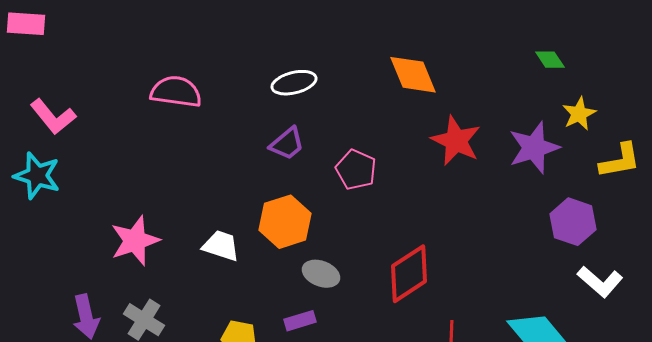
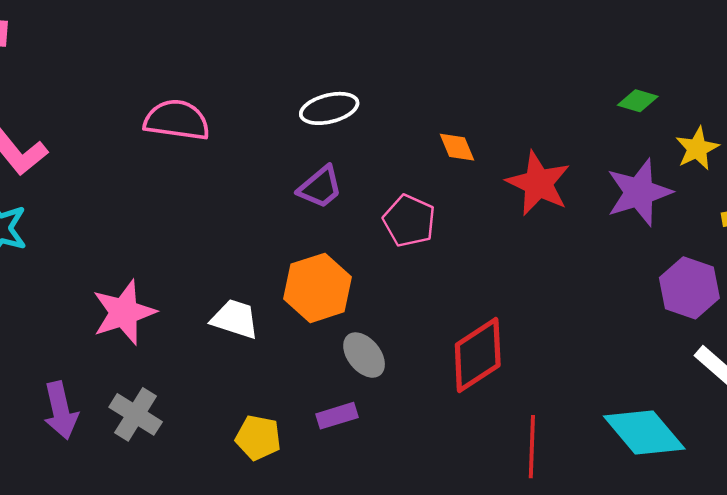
green diamond: (550, 60) -> (638, 101), moved, turned -40
orange diamond: (413, 75) -> (457, 147), moved, size x0.6
gray ellipse: (321, 274) -> (364, 355), turned 30

